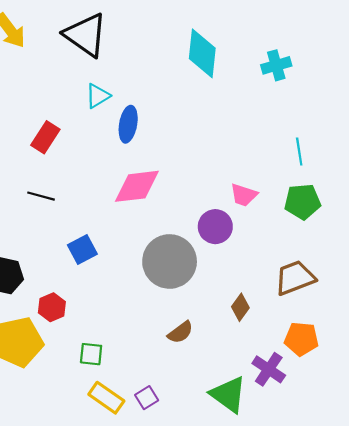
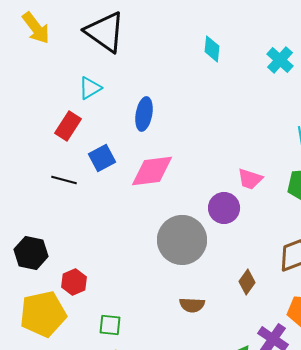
cyan diamond: (202, 53) -> (212, 49), size x0.6
cyan cross: (276, 65) -> (280, 60), turned -32
cyan triangle: (98, 96) -> (90, 88), moved
blue square: (82, 249) -> (102, 158), moved
brown semicircle: (180, 332) -> (192, 305), turned 40

